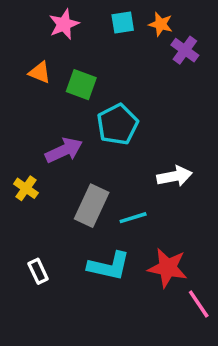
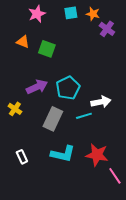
cyan pentagon: (117, 124) -> (68, 88), moved
cyan line: (133, 218) -> (84, 116), moved

